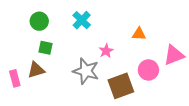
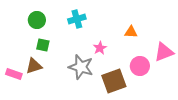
cyan cross: (82, 20) -> (77, 19), turned 30
pink rectangle: (15, 78) -> (14, 74), turned -56

